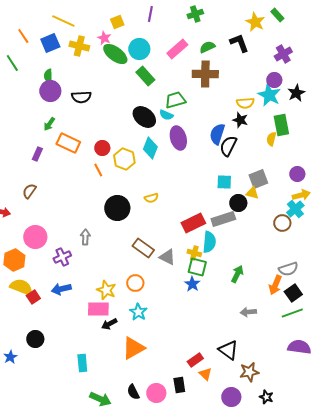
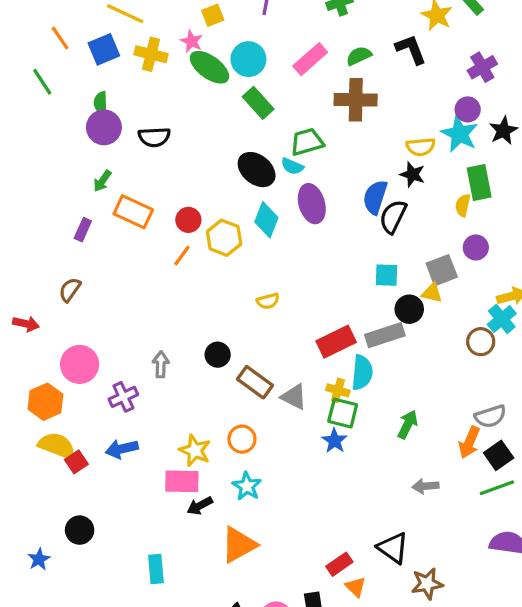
orange line: (98, 170) -> (182, 256), turned 64
purple circle: (297, 174) -> (476, 247), moved
black circle: (117, 208) -> (218, 355), moved, size x0.6

